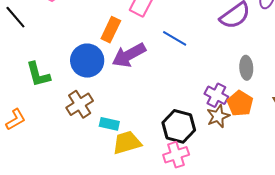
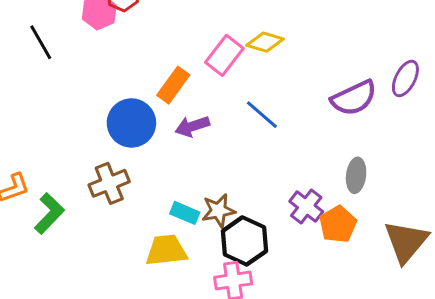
purple arrow: (129, 55) -> (192, 126), size x0.7
green L-shape: (38, 74) -> (49, 213), moved, turned -132
brown star: (218, 116) -> (218, 211), moved
cyan rectangle: (109, 124) -> (185, 213), moved

